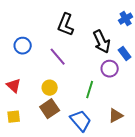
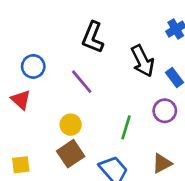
purple circle: (110, 69) -> (165, 111), moved
red triangle: (14, 86) -> (21, 100), moved

